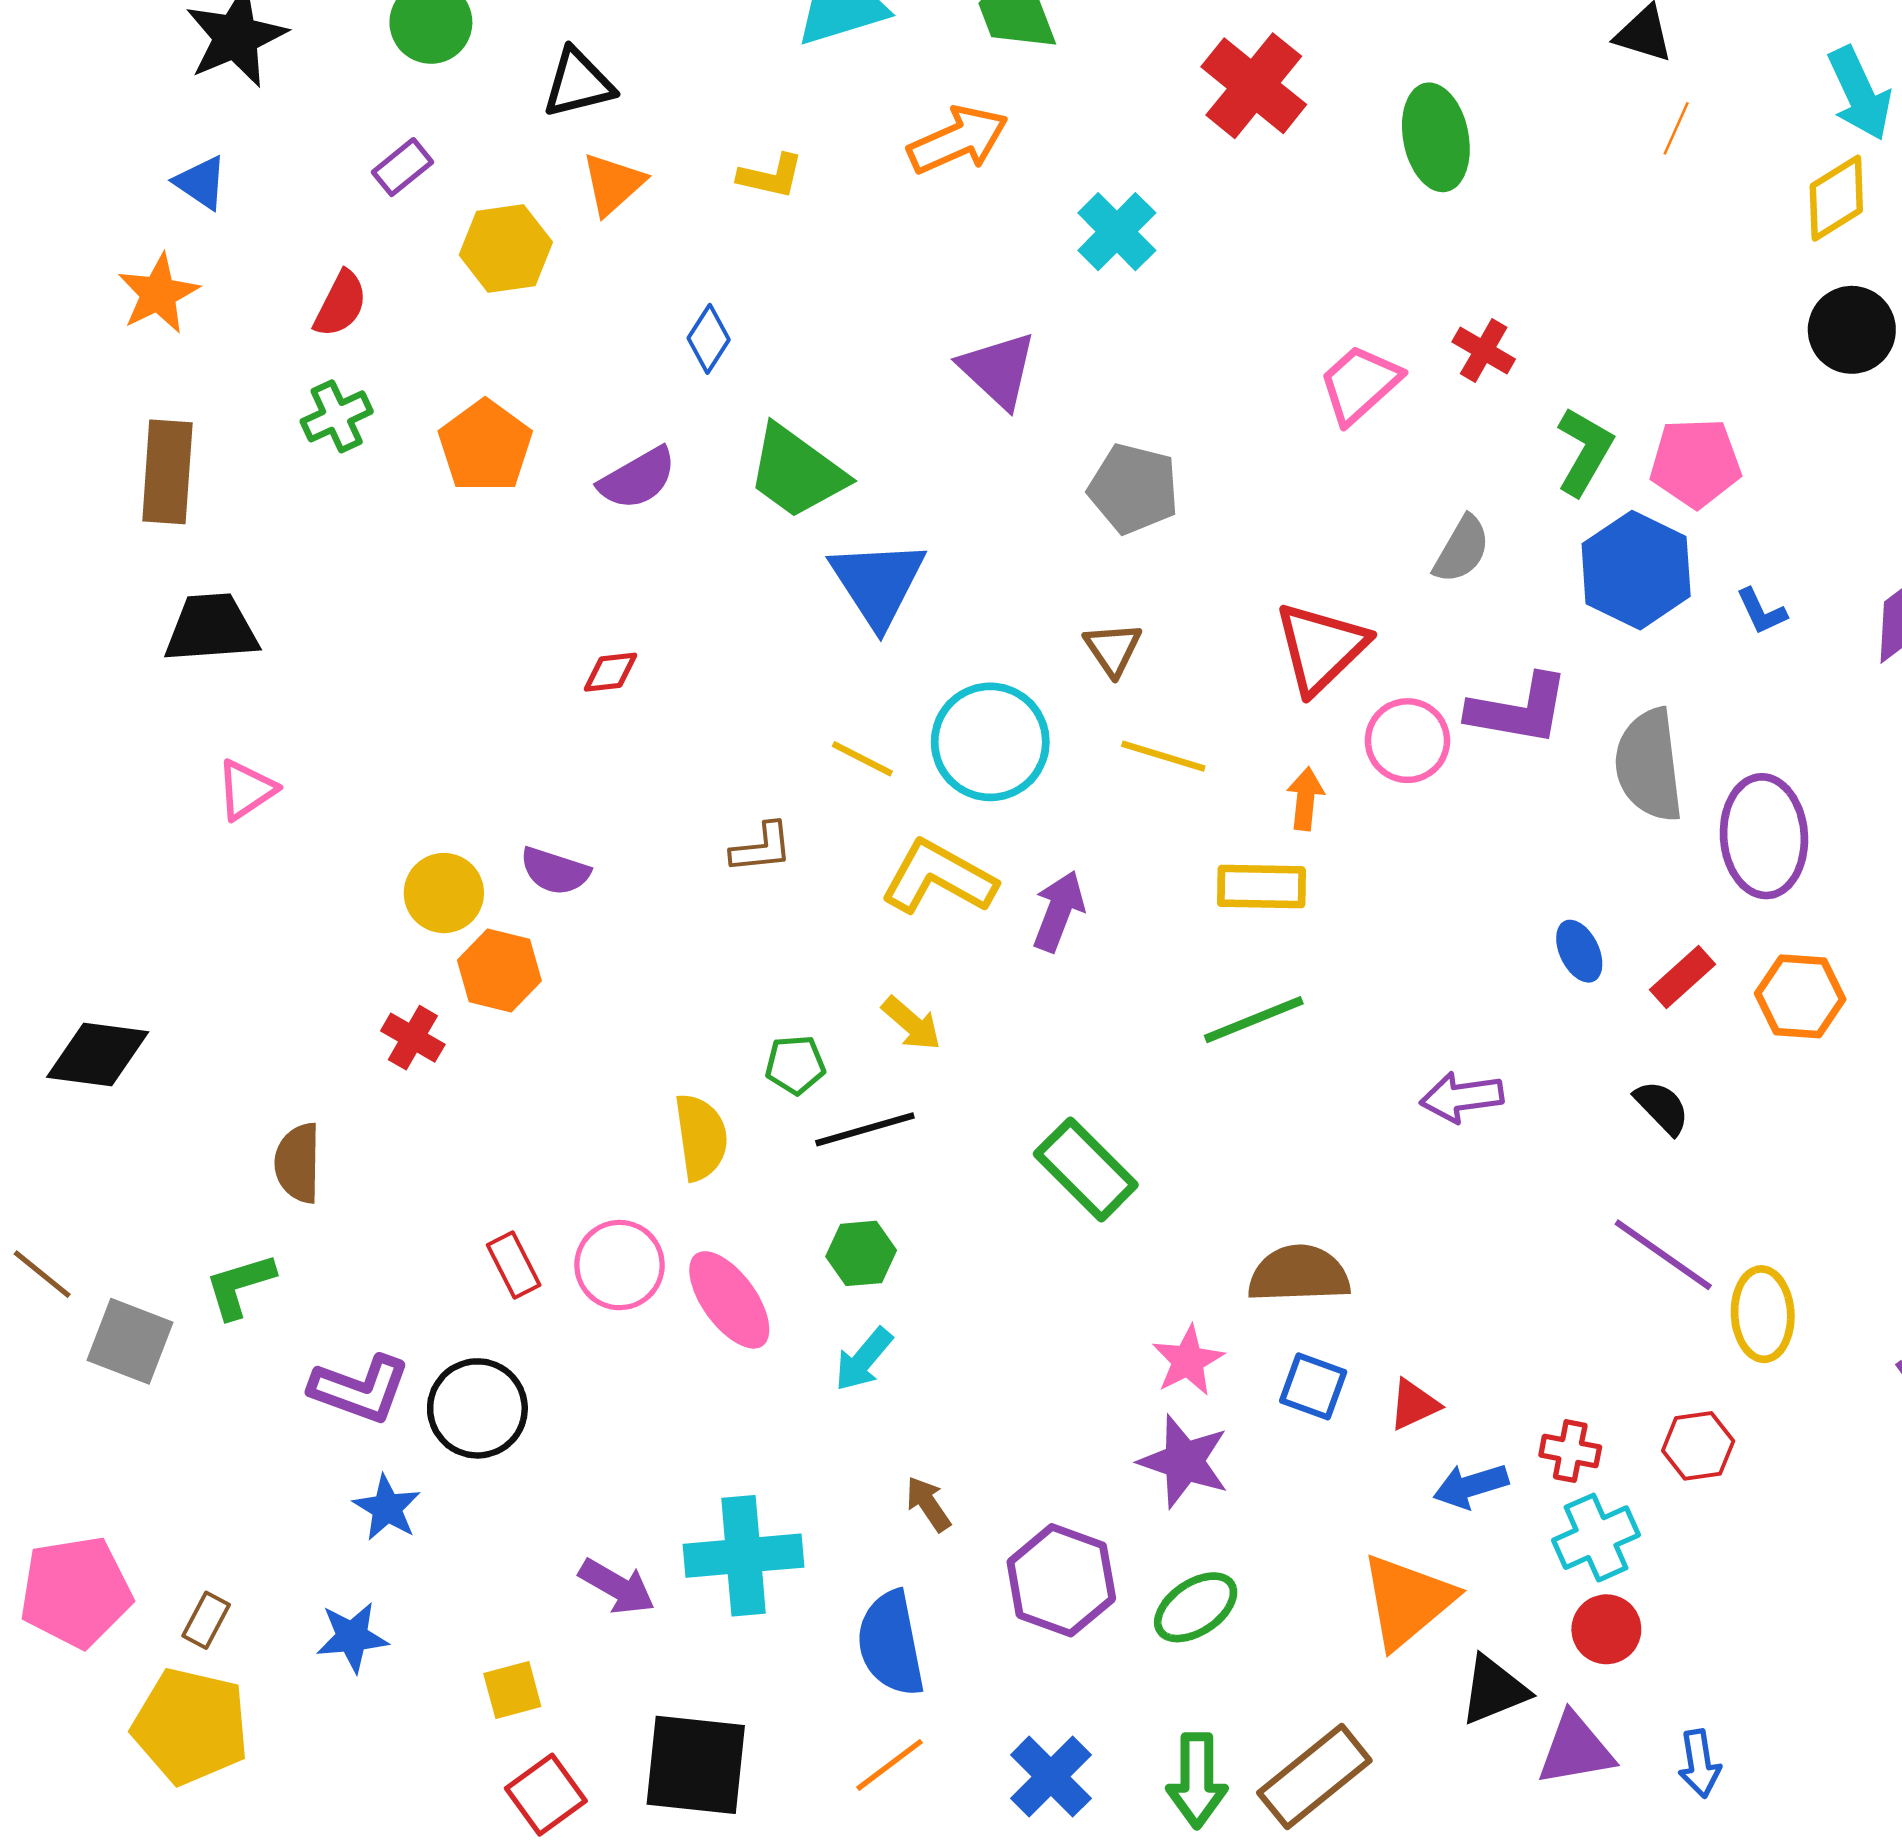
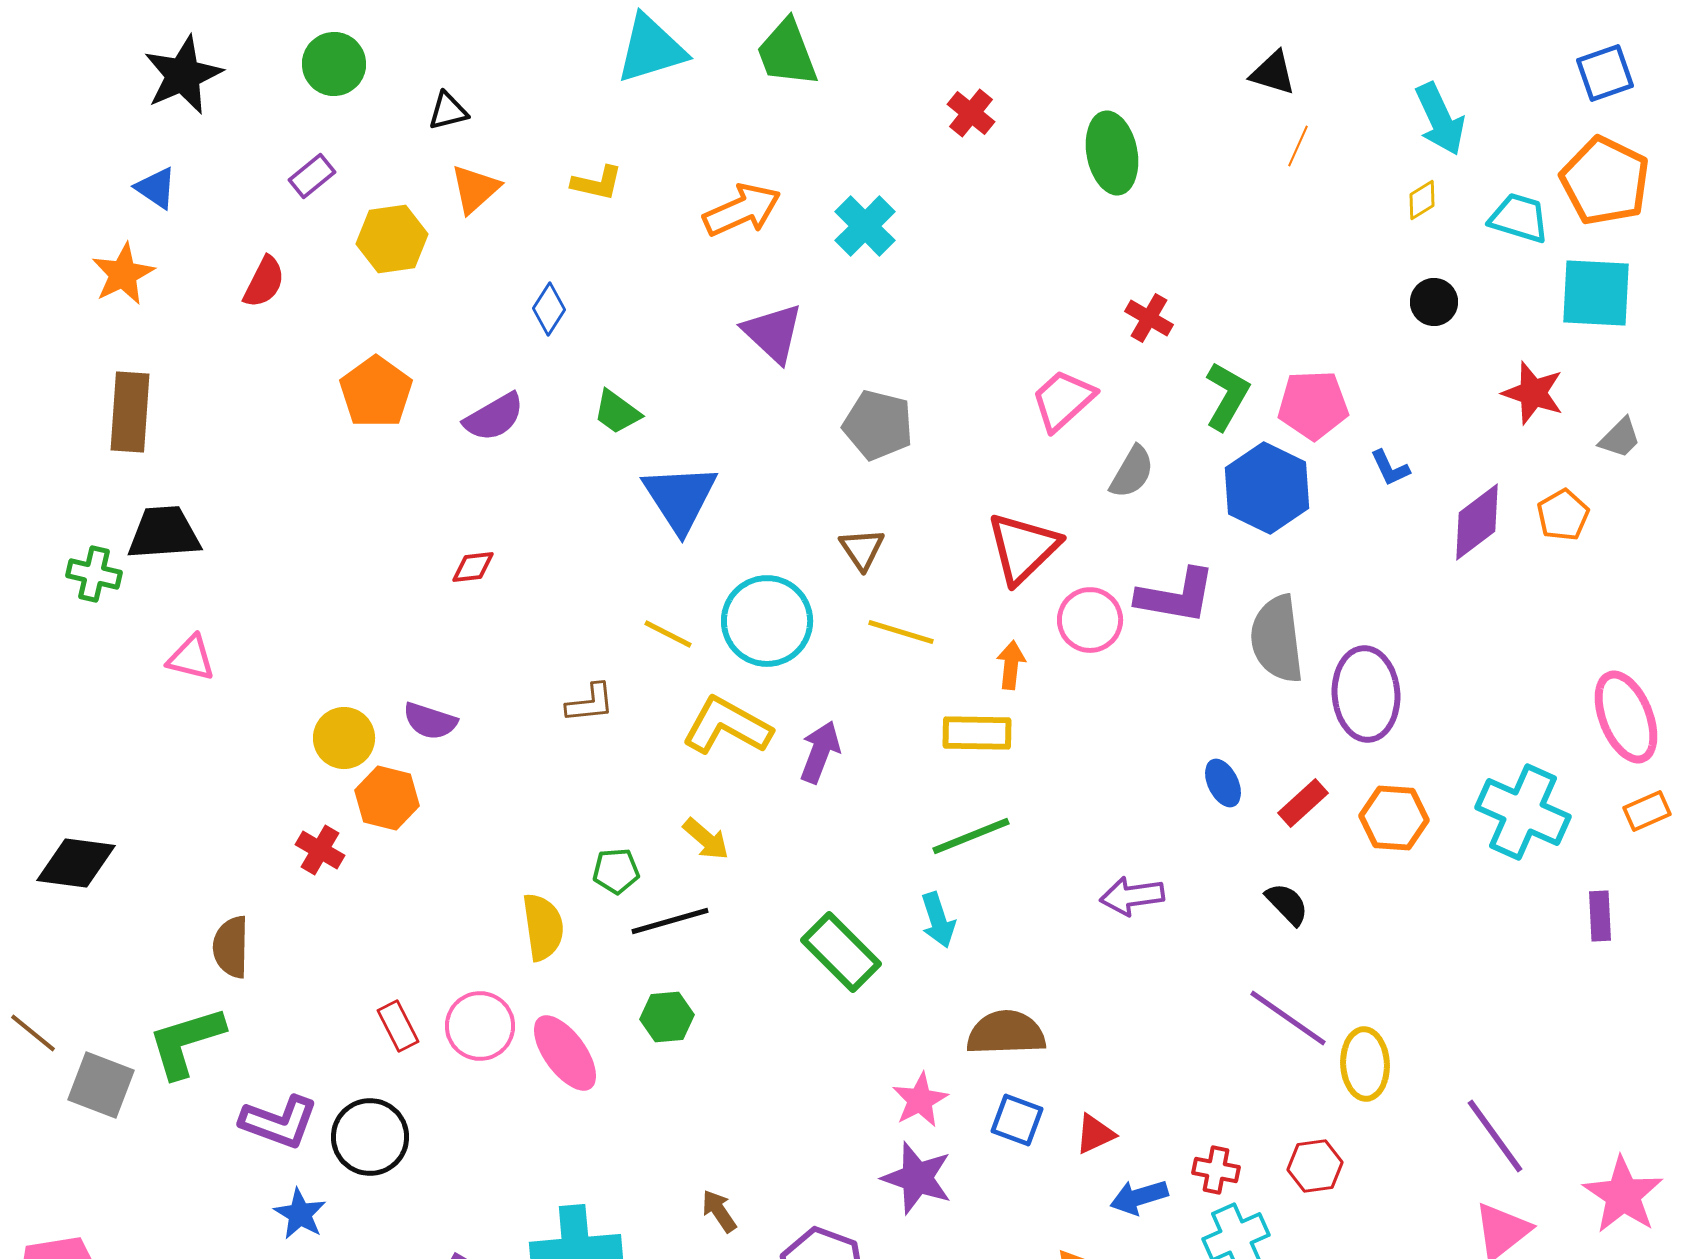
black triangle: (578, 83) -> (448, 111), size x0.7
red cross: (1254, 86) -> (971, 113), size x0.6
orange arrow: (958, 140) -> (742, 210), moved
yellow diamond: (1836, 198) -> (1422, 200), size x0.6
black circle: (1852, 330) -> (1434, 302), size x0.7
pink trapezoid: (1360, 384) -> (1063, 400), moved
green cross: (337, 416) -> (94, 574), moved, turned 38
green trapezoid: (796, 472) -> (617, 412), size x0.6
blue L-shape: (1761, 611) -> (1390, 468), moved
pink triangle: (246, 790) -> (191, 658), turned 48
green L-shape: (240, 1286) -> (186, 1042), size x1.4
cyan arrow: (864, 1359) -> (938, 920), moved, turned -58

